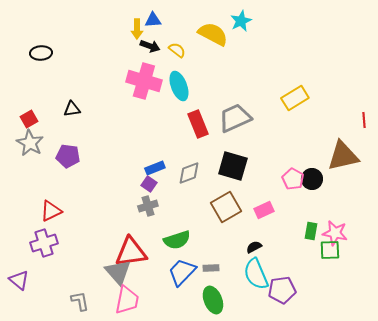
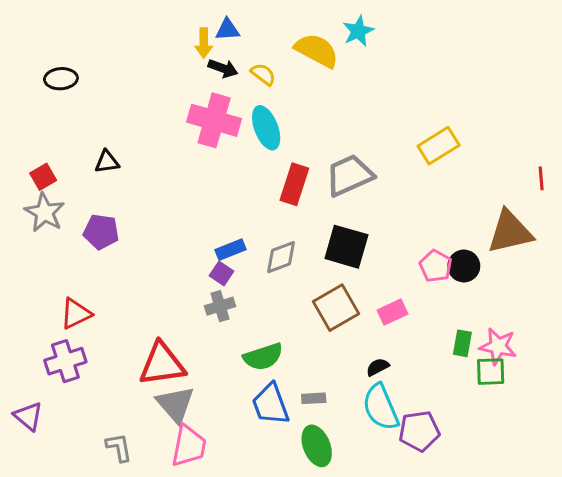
red rectangle: (198, 124) -> (294, 184), turned 40
red triangle: (131, 252) -> (162, 364), moved
blue trapezoid: (182, 272) -> (271, 404), turned -64

